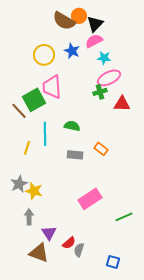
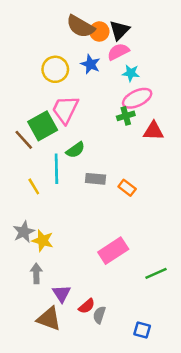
orange circle: (79, 16) -> (99, 31), moved
pink trapezoid: (52, 87) -> (65, 110), turned 30
green semicircle: (72, 126) -> (75, 150), moved, turned 133
yellow line: (27, 148) -> (34, 186), turned -48
gray rectangle: (75, 155) -> (96, 179), moved

